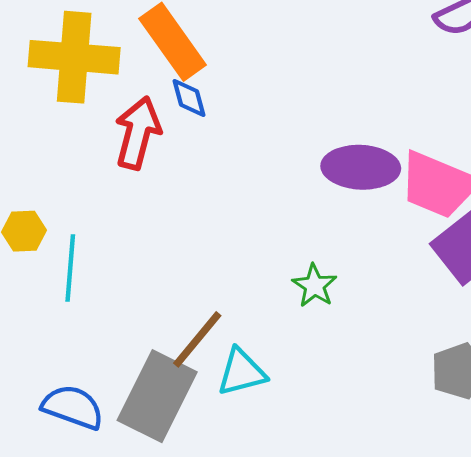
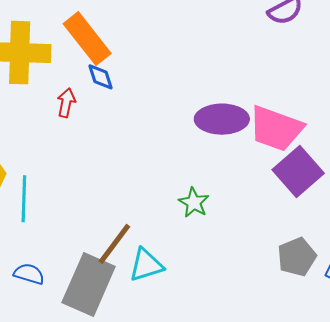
red arrow: (138, 133) -> (66, 103), size x0.6
blue semicircle: (73, 407) -> (29, 274), moved, size x0.7

